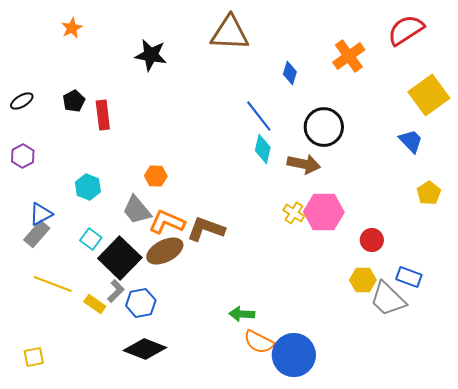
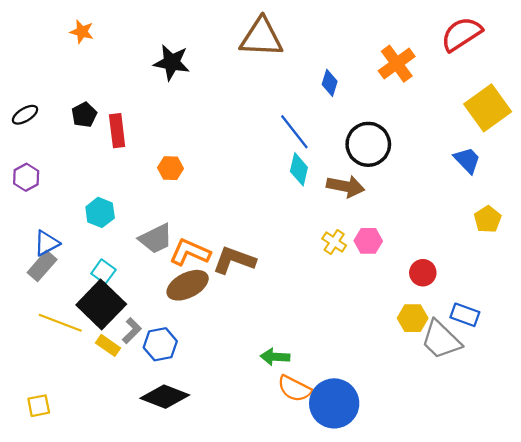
orange star: (72, 28) -> (82, 32), turned -30
orange hexagon: (156, 176) -> (170, 168), moved
gray trapezoid: (137, 210) -> (156, 239), turned -76
pink hexagon: (324, 212) -> (368, 241), size x0.6
black square: (120, 258) -> (101, 305), moved

